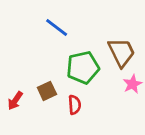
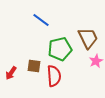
brown square: (47, 91) -> (34, 66), turned 32
red semicircle: (75, 105) -> (54, 76), size x1.5

